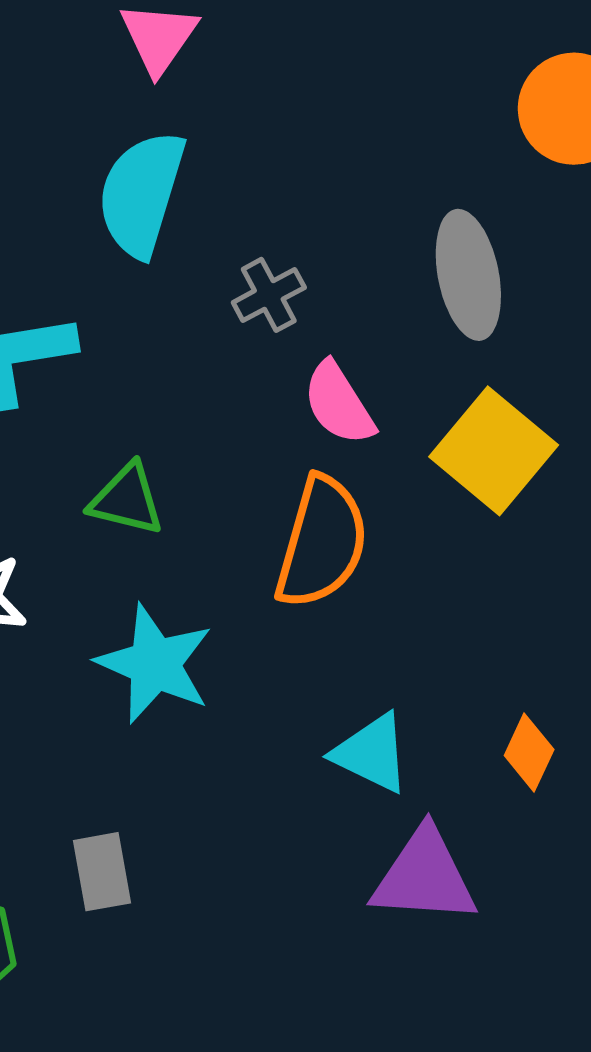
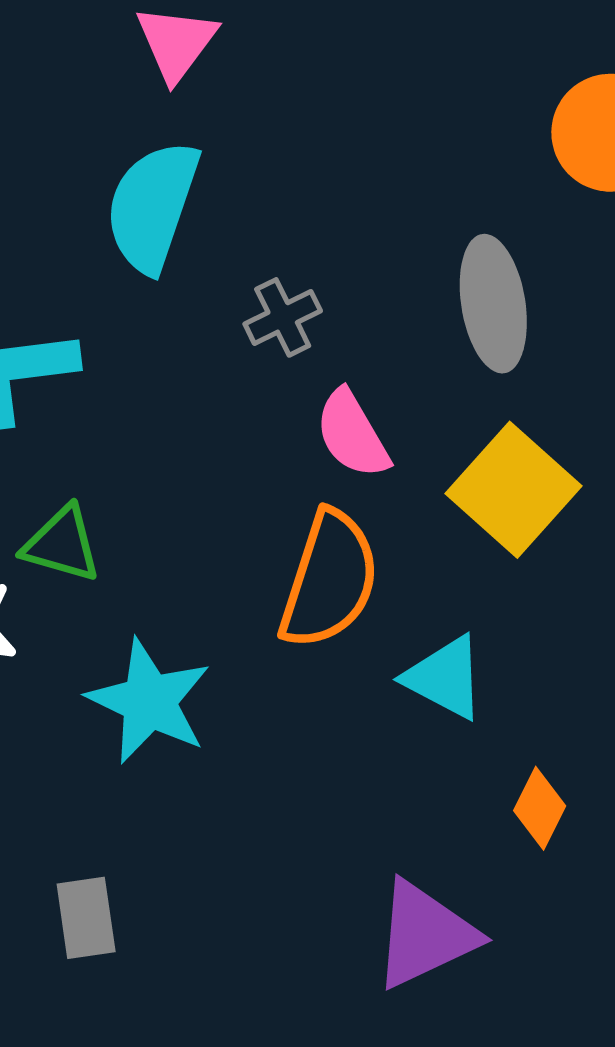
green triangle: (127, 500) -> (62, 544), moved
cyan triangle: (372, 753) -> (445, 678), moved
purple triangle: (424, 876) -> (425, 935), turned -31

